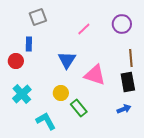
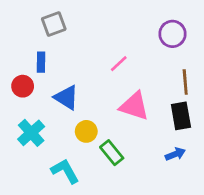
pink line: (84, 29) -> (119, 64), moved
blue triangle: (67, 60) -> (66, 98), moved, turned -30

